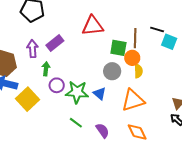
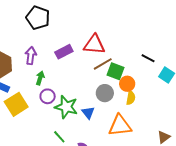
black line: (157, 30) -> (148, 58), moved
brown line: (135, 38) -> (103, 64), moved, turned 48
purple rectangle: (55, 43) -> (64, 52), moved

